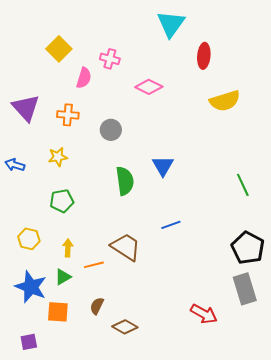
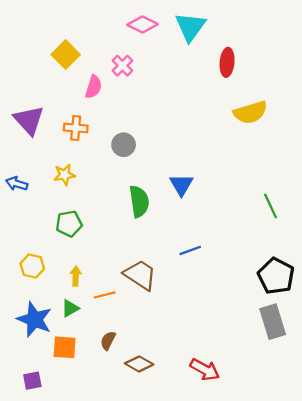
pink cross: (110, 59) -> (122, 66), turned 30
pink diamond: (149, 87) -> (142, 24), moved
red arrow: (204, 314) -> (205, 370), moved

